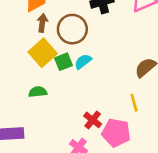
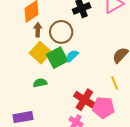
green square: (64, 62) -> (57, 58), size x1.5
red cross: (93, 120) -> (84, 100), size x1.5

